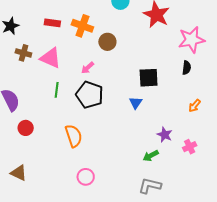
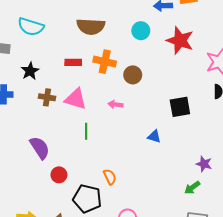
pink arrow: (88, 68) -> (115, 104), turned 56
black pentagon: (90, 95) -> (87, 199), moved
blue triangle: (136, 103) -> (154, 136), moved, turned -40
orange semicircle: (74, 136) -> (110, 177), size x0.7

